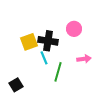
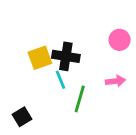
pink circle: (74, 29) -> (120, 40), moved

